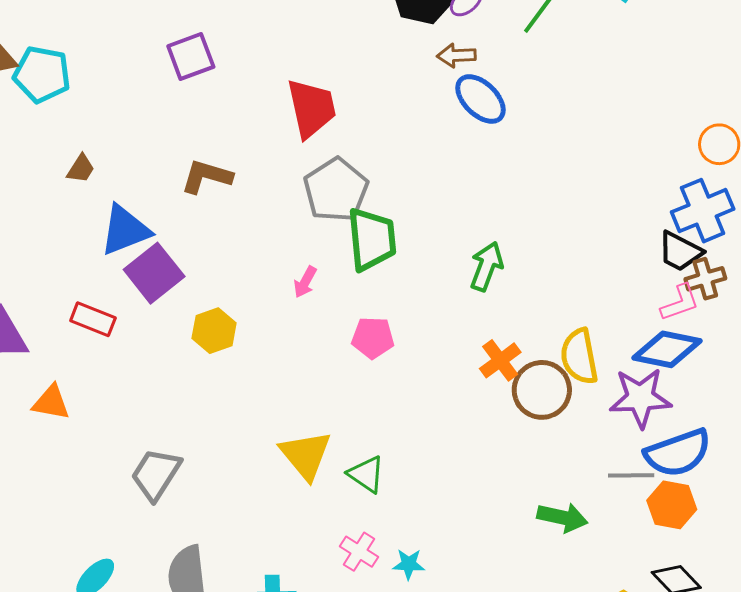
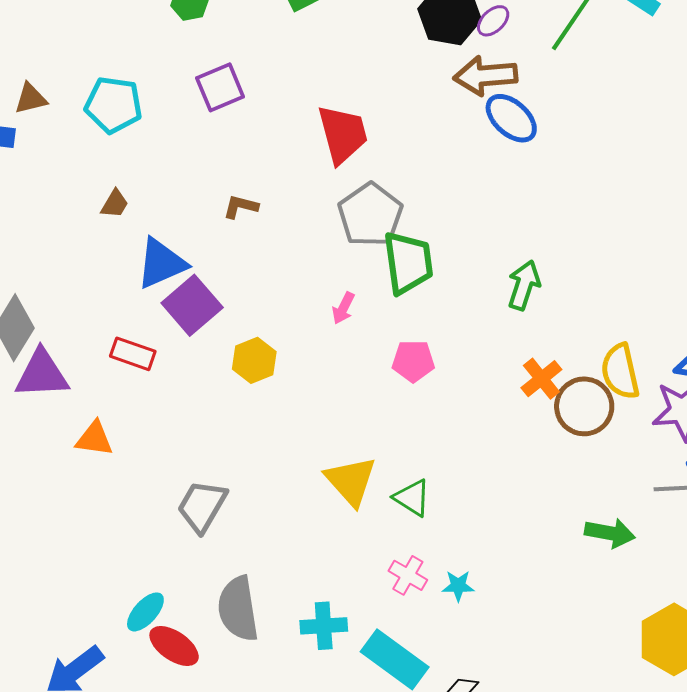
brown arrow: (456, 55) -> (485, 76), size x1.6
cyan pentagon: (42, 74) -> (114, 105), moved
brown L-shape: (207, 176) -> (241, 207), size x0.7

